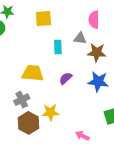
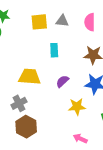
gray triangle: (80, 38) -> (62, 21), moved
yellow star: (50, 112) -> (77, 107), moved

